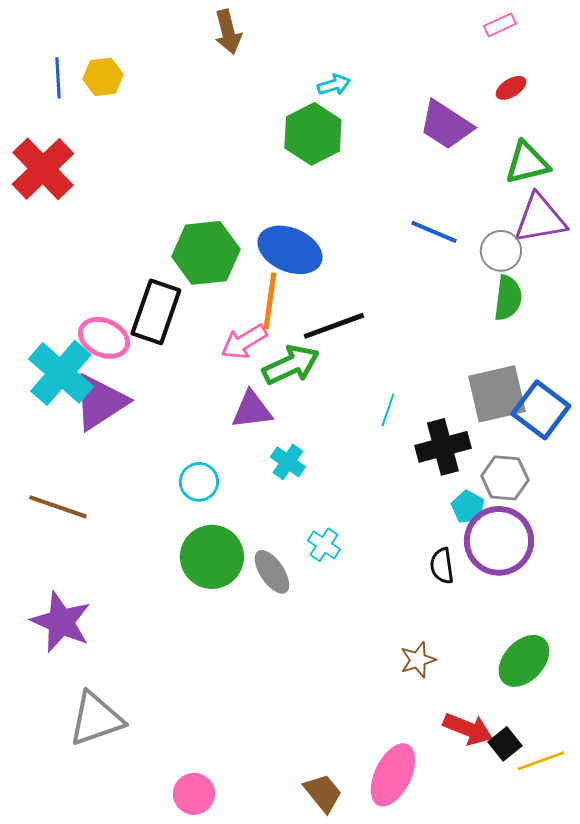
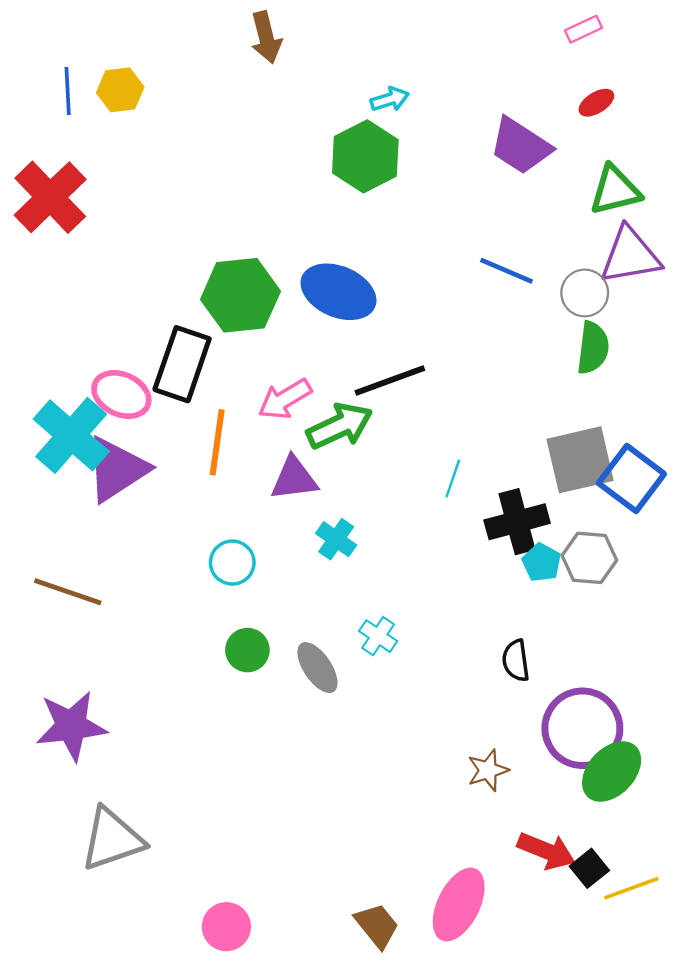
orange line: (270, 301) -> (217, 442), moved
cyan pentagon: (468, 507) -> (542, 563), moved
purple circle: (499, 541) -> (582, 728), moved
green circle: (212, 557) -> (247, 650), size x0.6
purple star: (61, 622) -> (71, 726), turned -30

